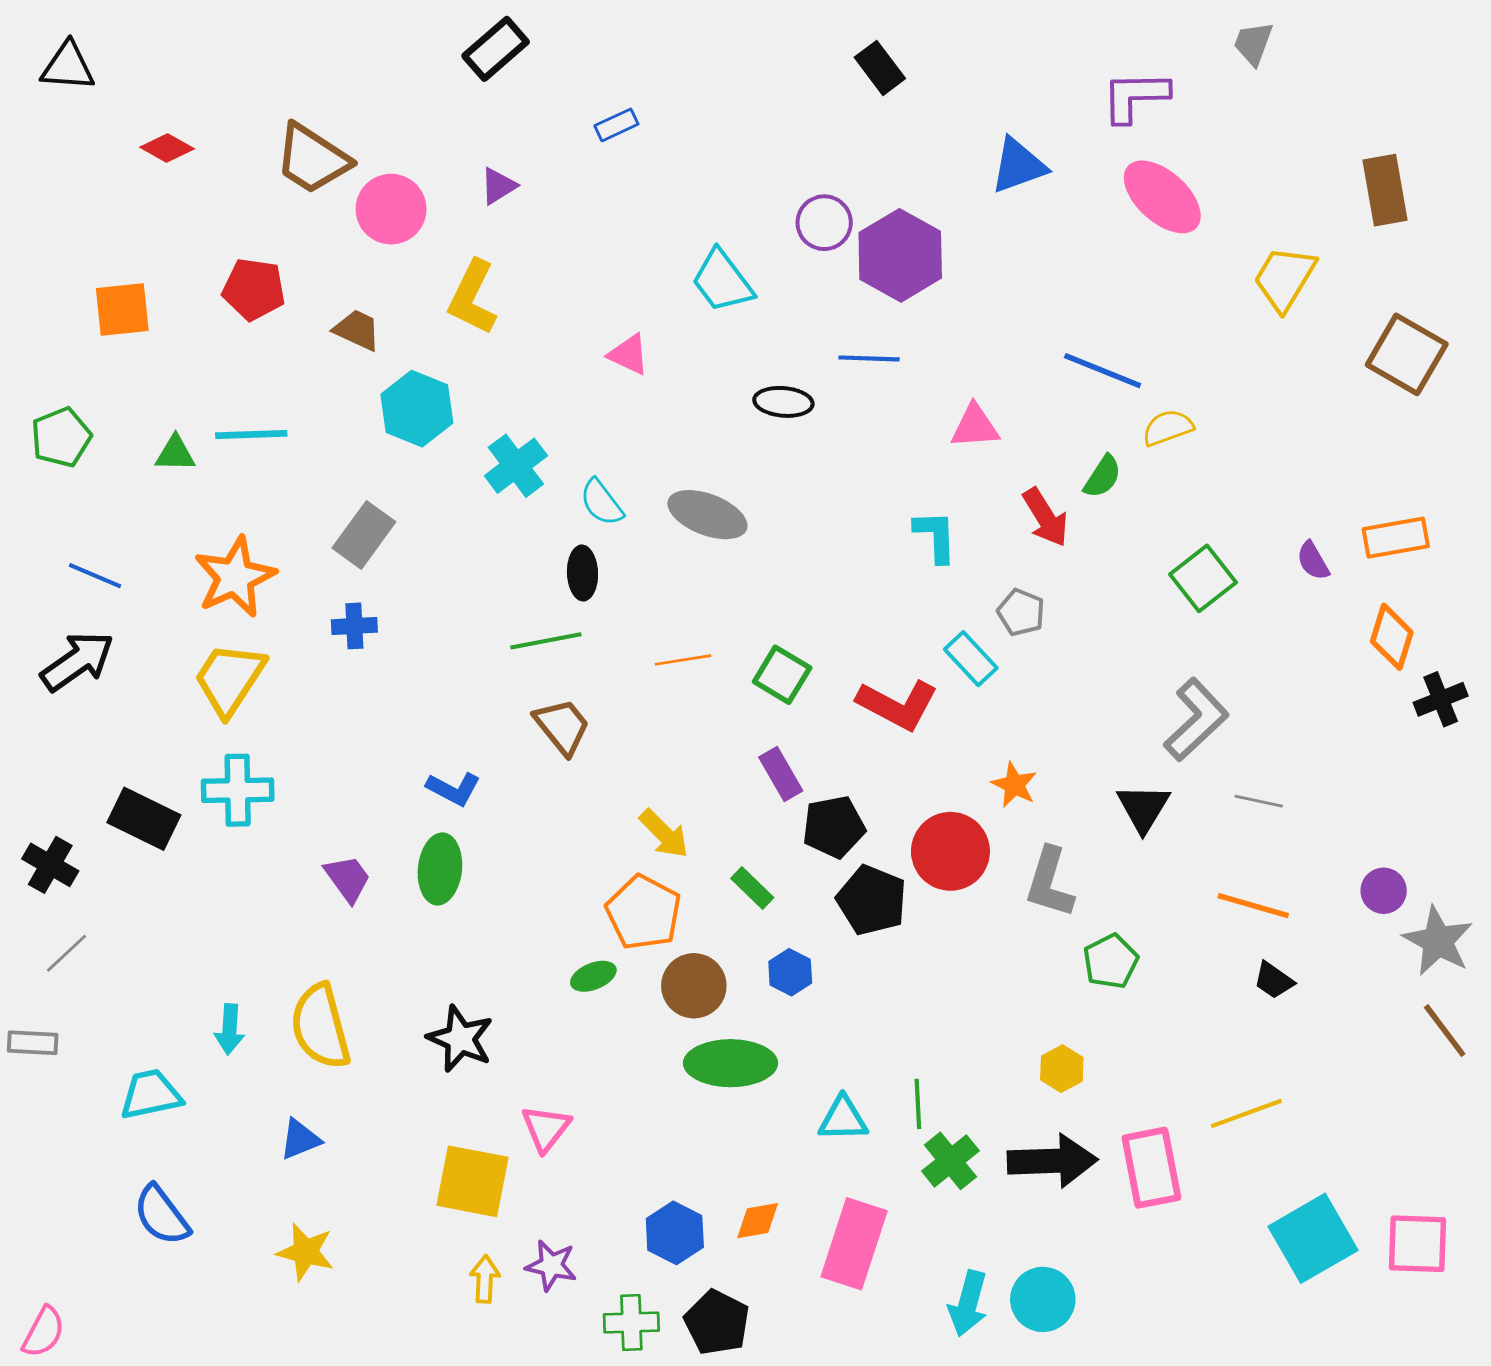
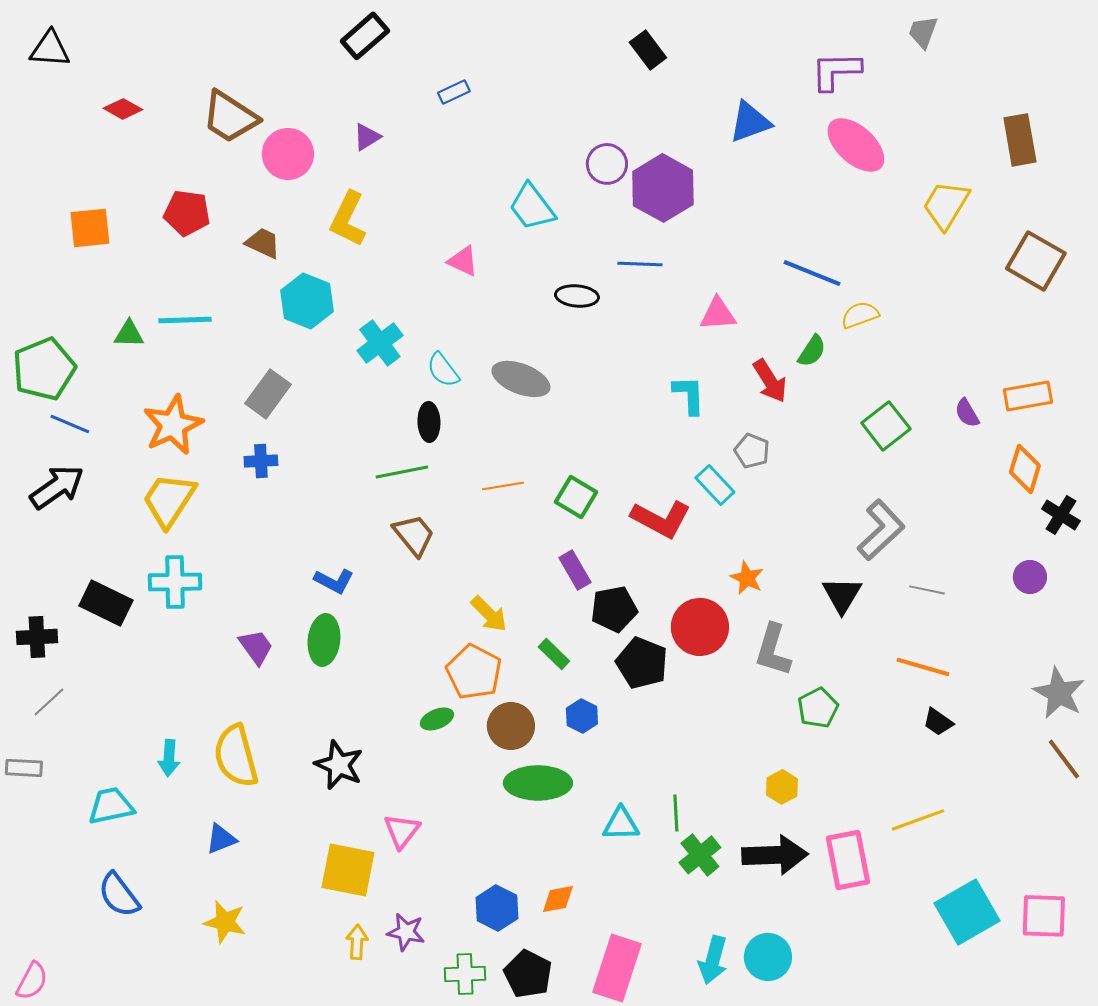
green pentagon: (61, 437) -> (44, 369), moved, size x1.4
black cross: (1441, 699) -> (1061, 515), turned -36
black cross: (50, 865) -> (37, 637), turned -33
purple circle: (1384, 891) -> (1030, 577), moved
pink rectangle: (854, 1244) -> (617, 968), moved

